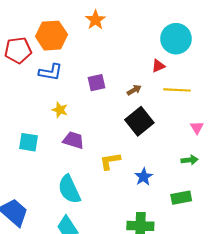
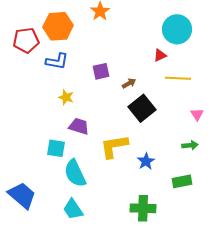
brown arrow: (134, 90) -> (129, 83), moved
cyan square: (29, 142) -> (56, 148), moved
yellow L-shape: (110, 161) -> (114, 146), size x1.4

